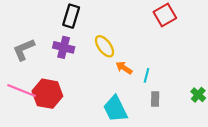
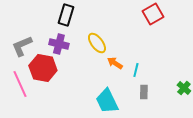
pink line: (22, 90) -> (20, 84), turned 44
red hexagon: (47, 94) -> (43, 68), moved

